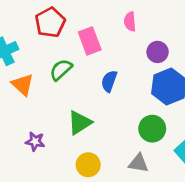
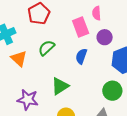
pink rectangle: (90, 41) -> (81, 27), moved
purple circle: (158, 52) -> (105, 37), moved
purple star: (35, 141) -> (28, 100), size x1.5

